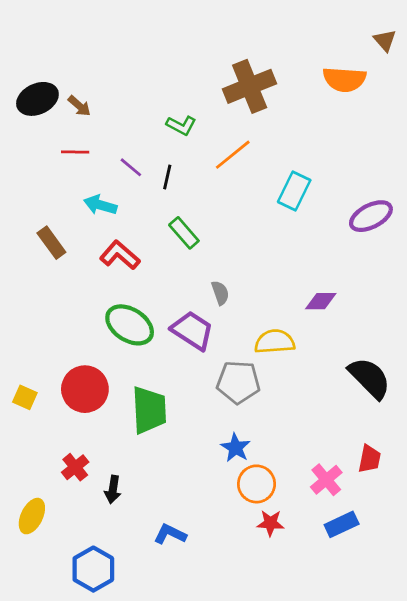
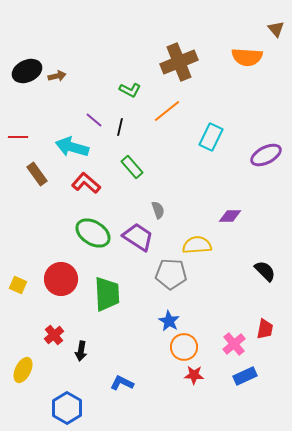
brown arrow: (79, 106) -> (57, 76), turned -54
red line: (75, 152) -> (18, 137), moved
cyan arrow: (100, 205) -> (72, 147), size x1.4
black semicircle: (370, 378) -> (265, 271), size x0.7

